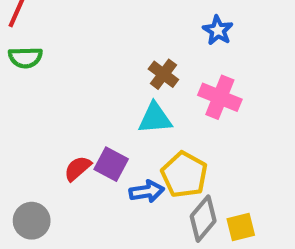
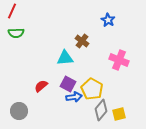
pink cross: (220, 97) -> (119, 60), moved
cyan triangle: (155, 118) -> (65, 58), moved
purple square: (111, 164) -> (68, 84), moved

